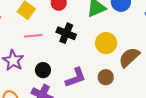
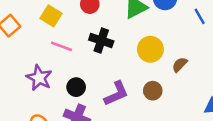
pink line: (33, 36) -> (62, 46), turned 30
brown semicircle: (129, 57) -> (180, 65), size x0.6

